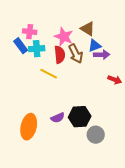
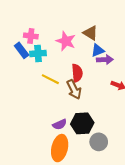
brown arrow: (76, 54) -> (74, 89), moved
red semicircle: (60, 55) -> (77, 73), moved
orange ellipse: (29, 127) -> (60, 148), moved

